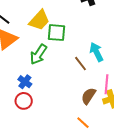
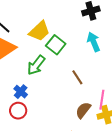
green square: (57, 33) -> (56, 45), turned 30
cyan arrow: (96, 52) -> (94, 42), moved

